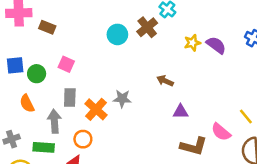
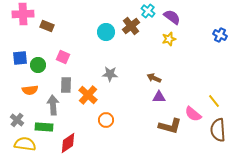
purple semicircle: (216, 45) -> (172, 17), moved
brown arrow: (165, 81) -> (154, 78), moved
gray star: (122, 99) -> (110, 74), moved
orange semicircle: (27, 103) -> (30, 90), turned -70
gray cross: (12, 139) -> (17, 120), turned -32
orange circle: (83, 139) -> (106, 120), moved

